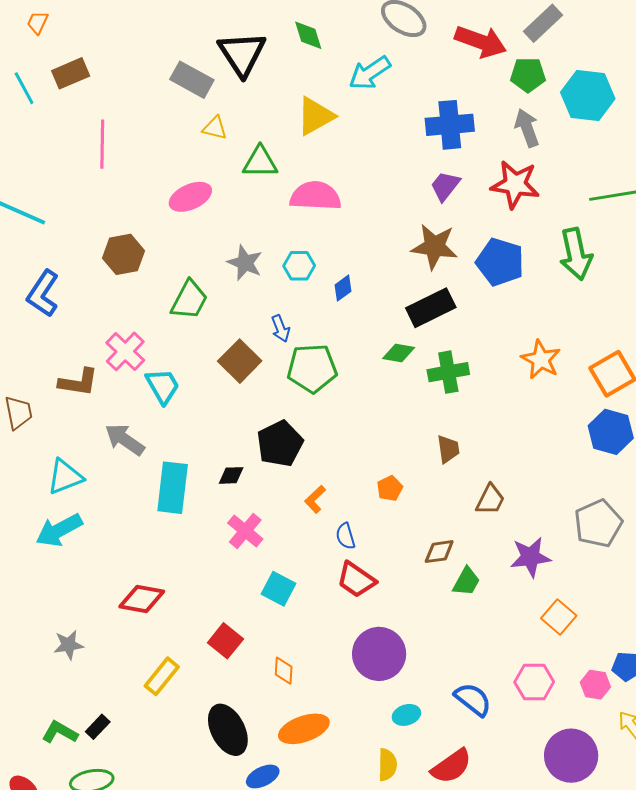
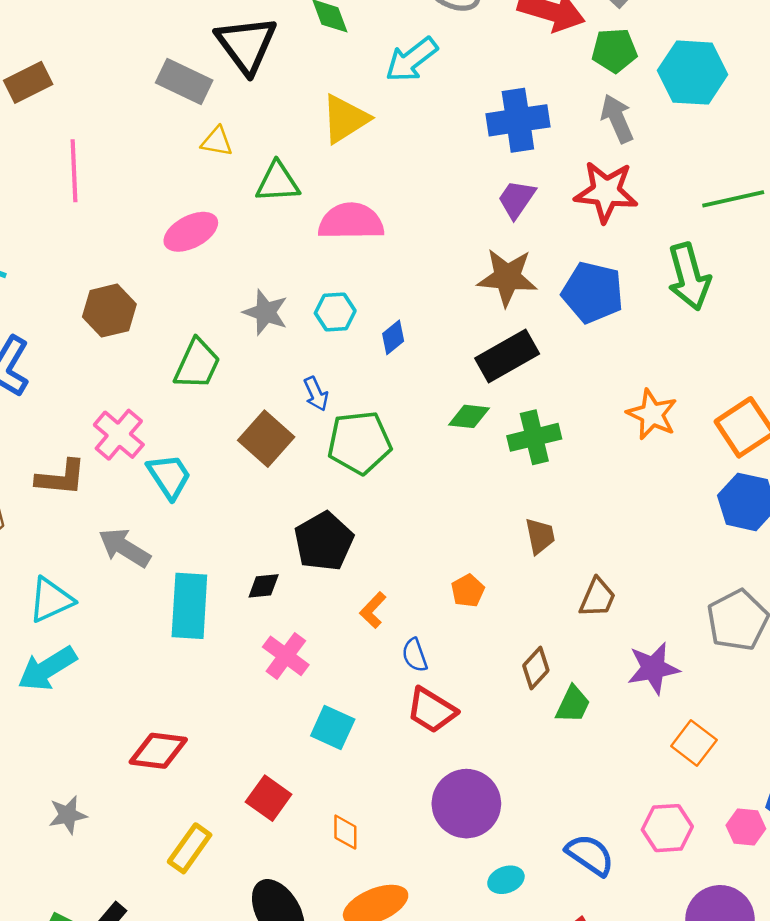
brown diamond: (439, 552) -> (536, 668), turned -36

